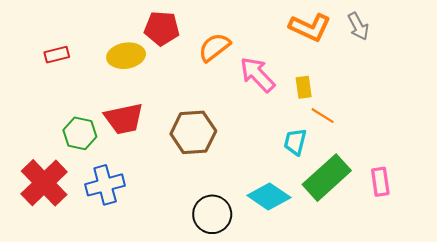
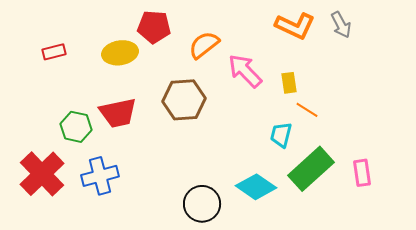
brown hexagon: (193, 132) -> (184, 100), moved

